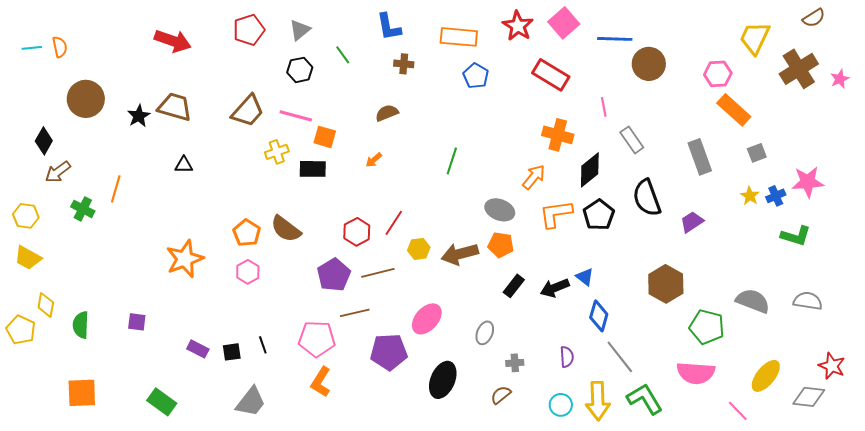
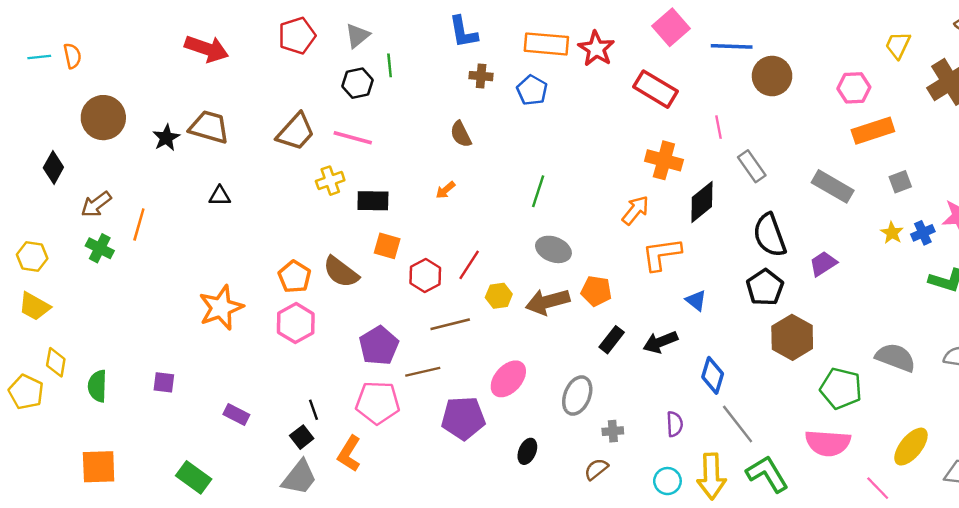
red star: (518, 26) -> (596, 49), moved
yellow trapezoid: (755, 38) -> (898, 45), size x0.7
green line: (343, 55) -> (390, 65), moved, turned 30
blue pentagon: (476, 76) -> (532, 90), moved
orange rectangle: (734, 110) -> (873, 131), turned -60
brown semicircle: (387, 113) -> (461, 134), turned -95
orange square: (325, 137) -> (387, 246), moved
gray rectangle: (700, 157) -> (833, 186), turned -40
brown arrow: (58, 172) -> (96, 204), moved
gray ellipse: (500, 210) -> (553, 249), moved
black pentagon: (599, 215) -> (765, 287), moved
pink hexagon: (248, 272) -> (296, 323), size x1.4
purple pentagon: (334, 275) -> (379, 346), moved
blue triangle: (585, 277) -> (696, 300), moved
gray ellipse: (485, 333) -> (577, 396), size x1.4
black square: (232, 352) -> (302, 437), moved, turned -30
black ellipse: (443, 380) -> (527, 451), size x0.6
orange L-shape: (321, 382) -> (349, 454), moved

